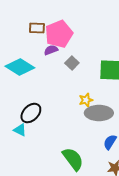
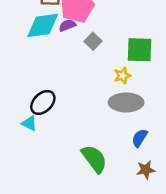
cyan diamond: (20, 67) -> (43, 25), moved, turned -40
yellow star: (86, 100) -> (122, 76), moved

